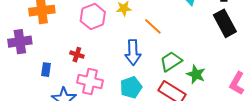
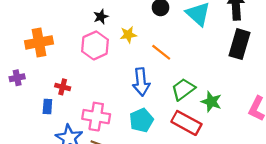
black rectangle: (225, 23) -> (239, 44), turned 48
purple cross: (20, 42) -> (17, 78), size x0.6
red cross: (77, 55) -> (63, 87), moved

